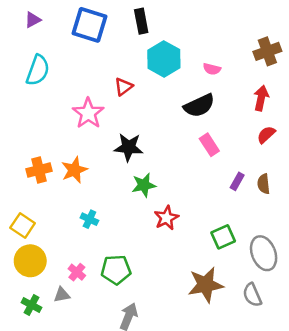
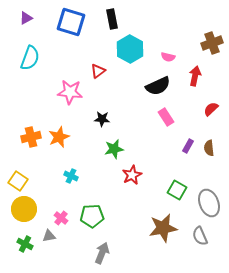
red arrow: (261, 98) -> (195, 76), moved
pink star: (88, 113) -> (70, 92), turned -30
black star: (129, 147) -> (102, 119), size x0.7
green square: (223, 237) -> (177, 190), turned -36

